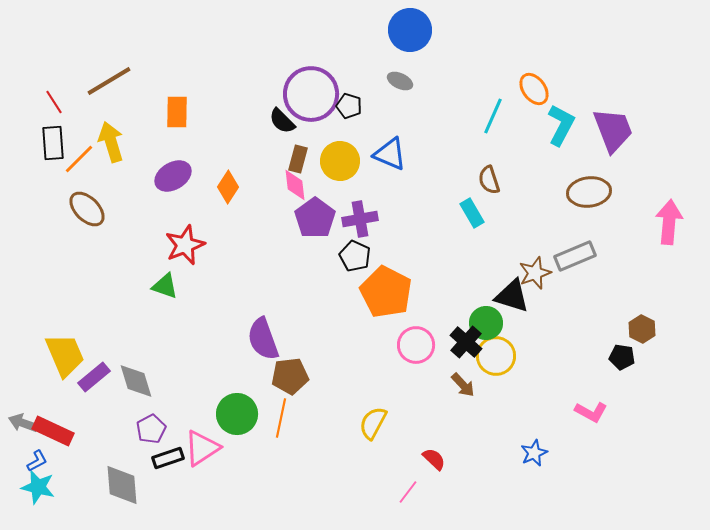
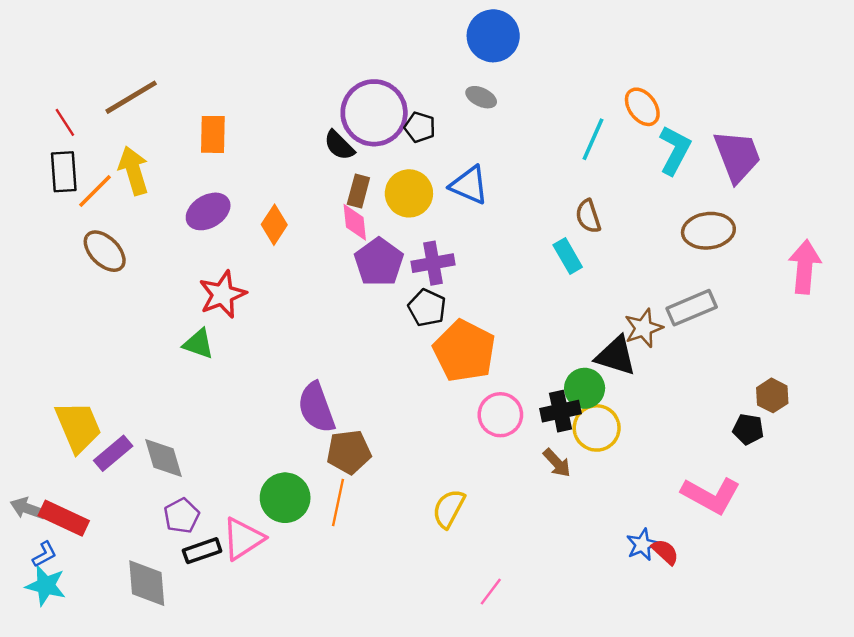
black cross: (466, 342) -> (561, 411), turned 36
pink L-shape: (591, 412) -> (711, 495), size x1.5
red semicircle: (434, 459) -> (665, 552), moved

